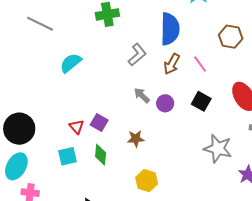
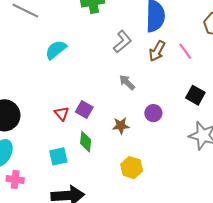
black square: (201, 101) -> (195, 95), moved
purple circle: (165, 103) -> (153, 113), moved
cyan square: (67, 156) -> (58, 156), moved

